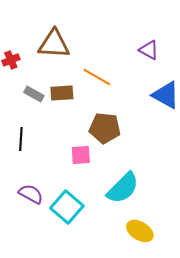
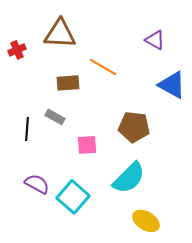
gray rectangle: (34, 94) -> (55, 117), moved
brown pentagon: (105, 128) -> (134, 127), moved

